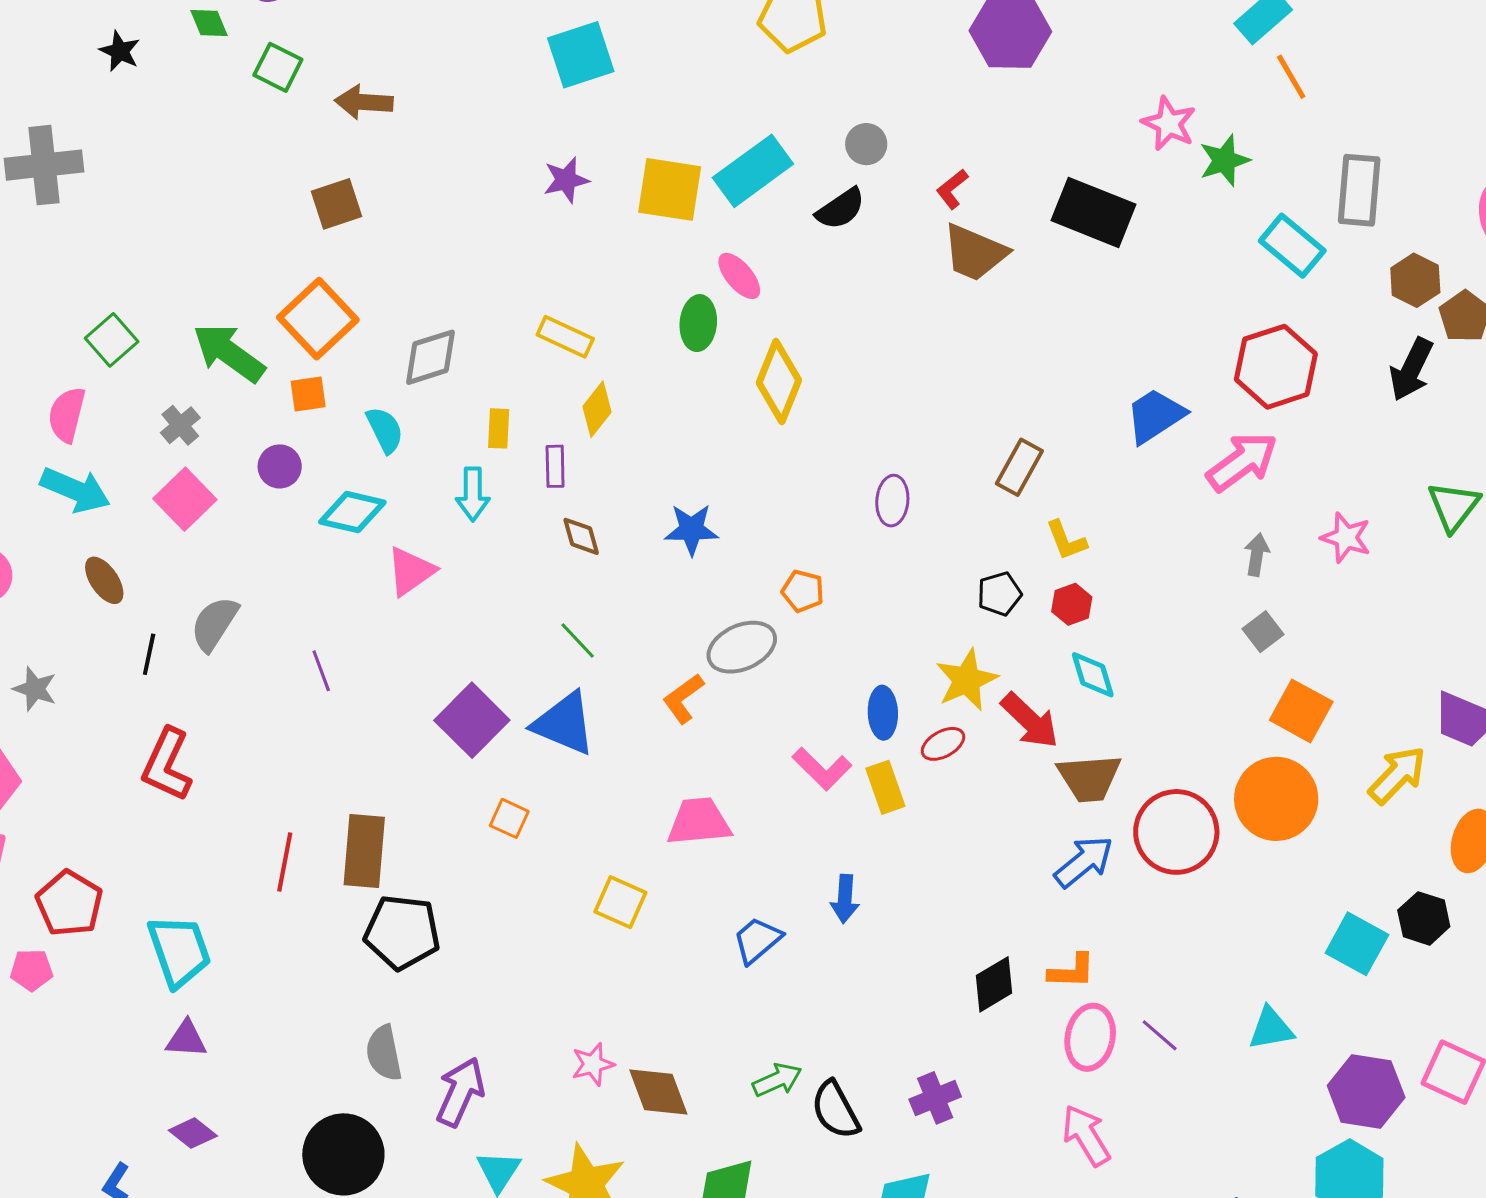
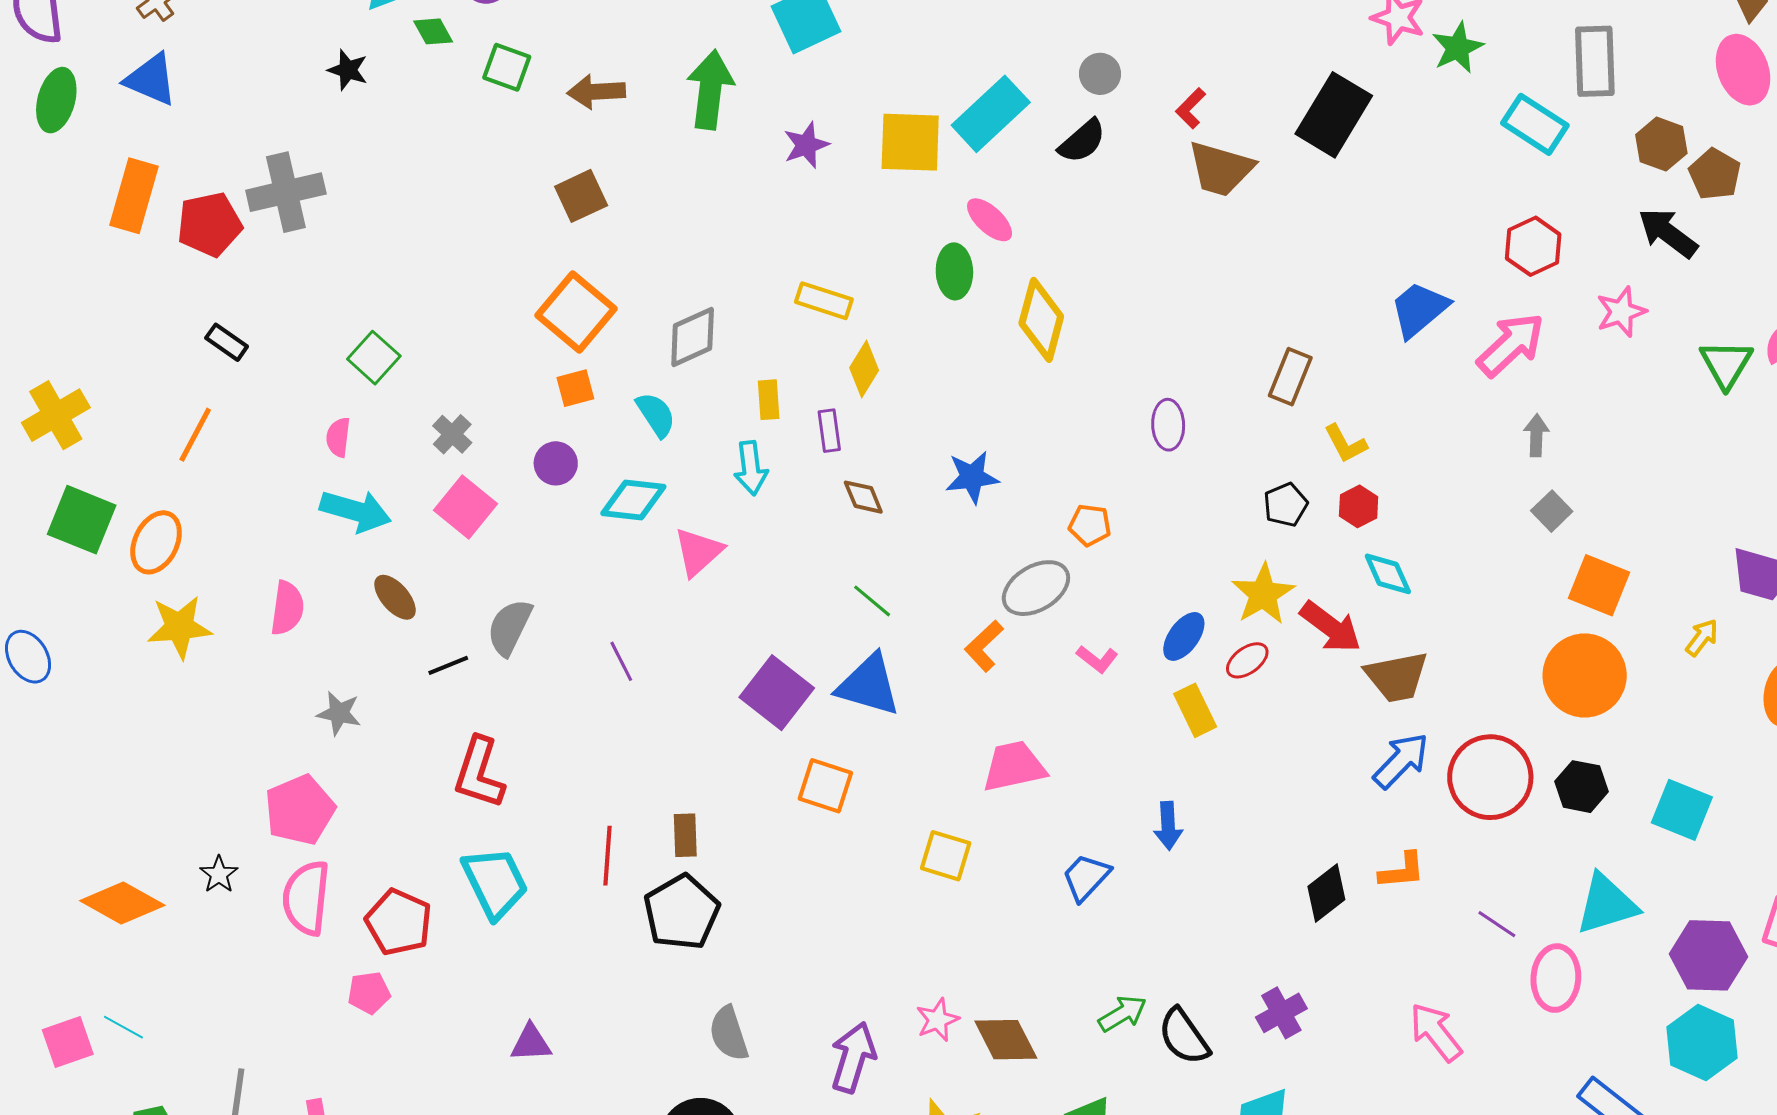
black rectangle: (1093, 212) -> (1334, 115), turned -74
green arrow: (229, 353) -> (710, 90), moved, turned 68
red hexagon: (1276, 367) -> (1533, 246), size x0.7
black arrow: (1411, 369) -> (1668, 233), turned 108
pink semicircle: (67, 415) -> (338, 437), size x0.7
pink star: (1346, 538) -> (1621, 312), moved, turned -30
black line: (149, 654) -> (448, 665), turned 63
blue ellipse: (883, 713) -> (1184, 636), turned 45
pink L-shape: (822, 769) -> (1097, 659), moved, size x0.7
yellow arrow: (1397, 775) -> (1702, 637), size x0.6
orange square: (509, 818) -> (825, 786), size x1.4
red circle: (1176, 832) -> (1490, 777), moved
brown rectangle: (364, 851) -> (685, 835), size x0.6
black hexagon: (1424, 918) -> (1582, 787), moved
black pentagon: (402, 932) -> (682, 912), moved, turned -30
cyan trapezoid: (179, 951) -> (495, 883), moved
cyan triangle: (1271, 1029) -> (1607, 904), size x1.4
pink ellipse: (1090, 1037) -> (1556, 978), moved
purple arrow: (460, 1092) -> (853, 1057), moved

